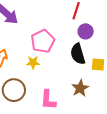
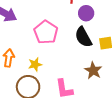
yellow star: (33, 63) -> (35, 64), moved

